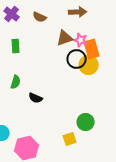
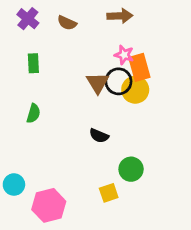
brown triangle: (65, 38) -> (98, 83), moved, turned -42
black semicircle: (36, 98) -> (99, 136), moved

